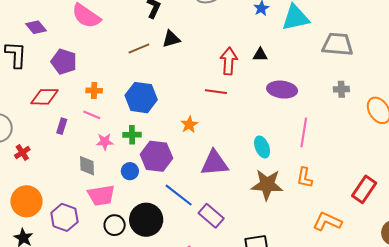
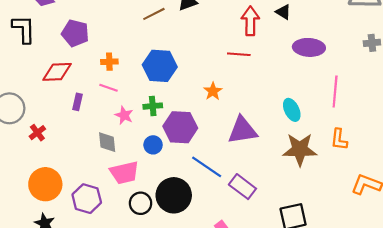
black triangle: (260, 55) -> (283, 12), turned 35
pink star: (105, 142) -> (124, 115), turned 30

